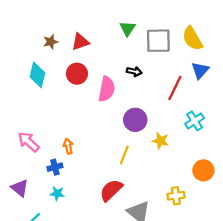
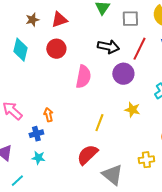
gray square: (158, 41) -> (130, 19), size x0.7
black arrow: (134, 71) -> (108, 47), size x1.5
red line: (175, 88) -> (139, 49), moved
pink semicircle: (107, 89) -> (83, 77), moved
purple circle: (135, 120) -> (123, 74), moved

